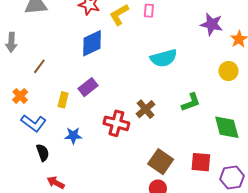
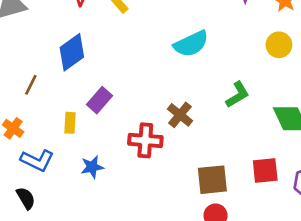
blue diamond: (92, 43) -> (72, 52), moved
black semicircle: (43, 153) -> (26, 198), moved
brown square: (161, 162) -> (212, 180), turned -30

